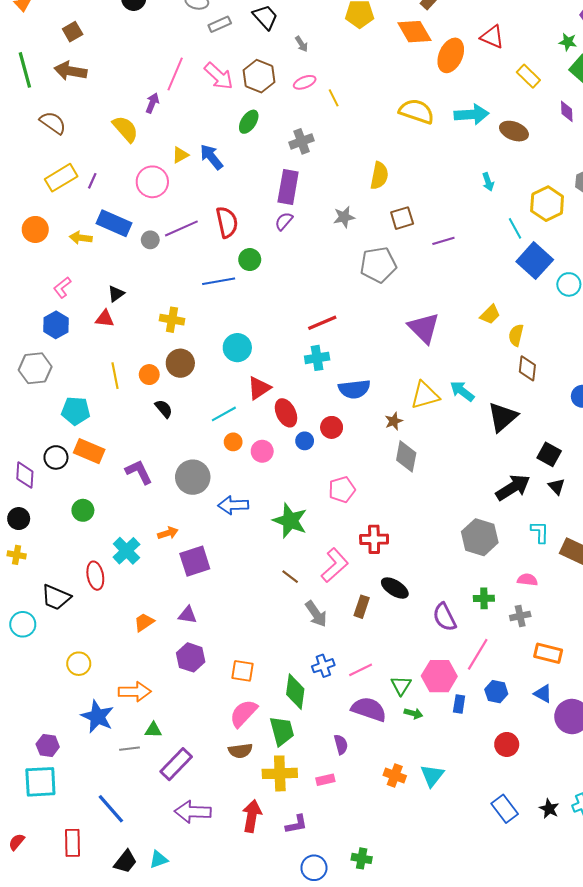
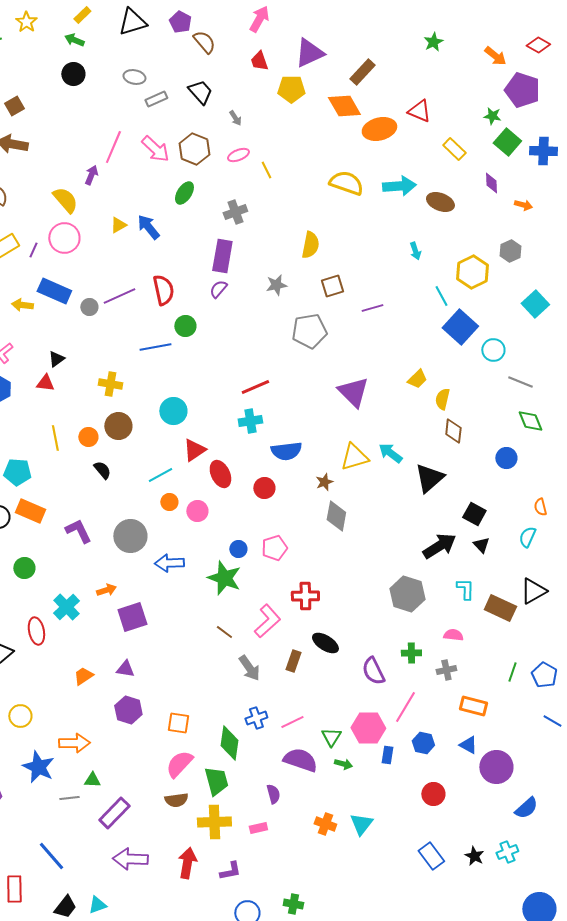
orange ellipse: (451, 55) -> (379, 129), turned 52
pink circle: (152, 182) -> (64, 238), moved
blue circle: (305, 441) -> (238, 549), moved

